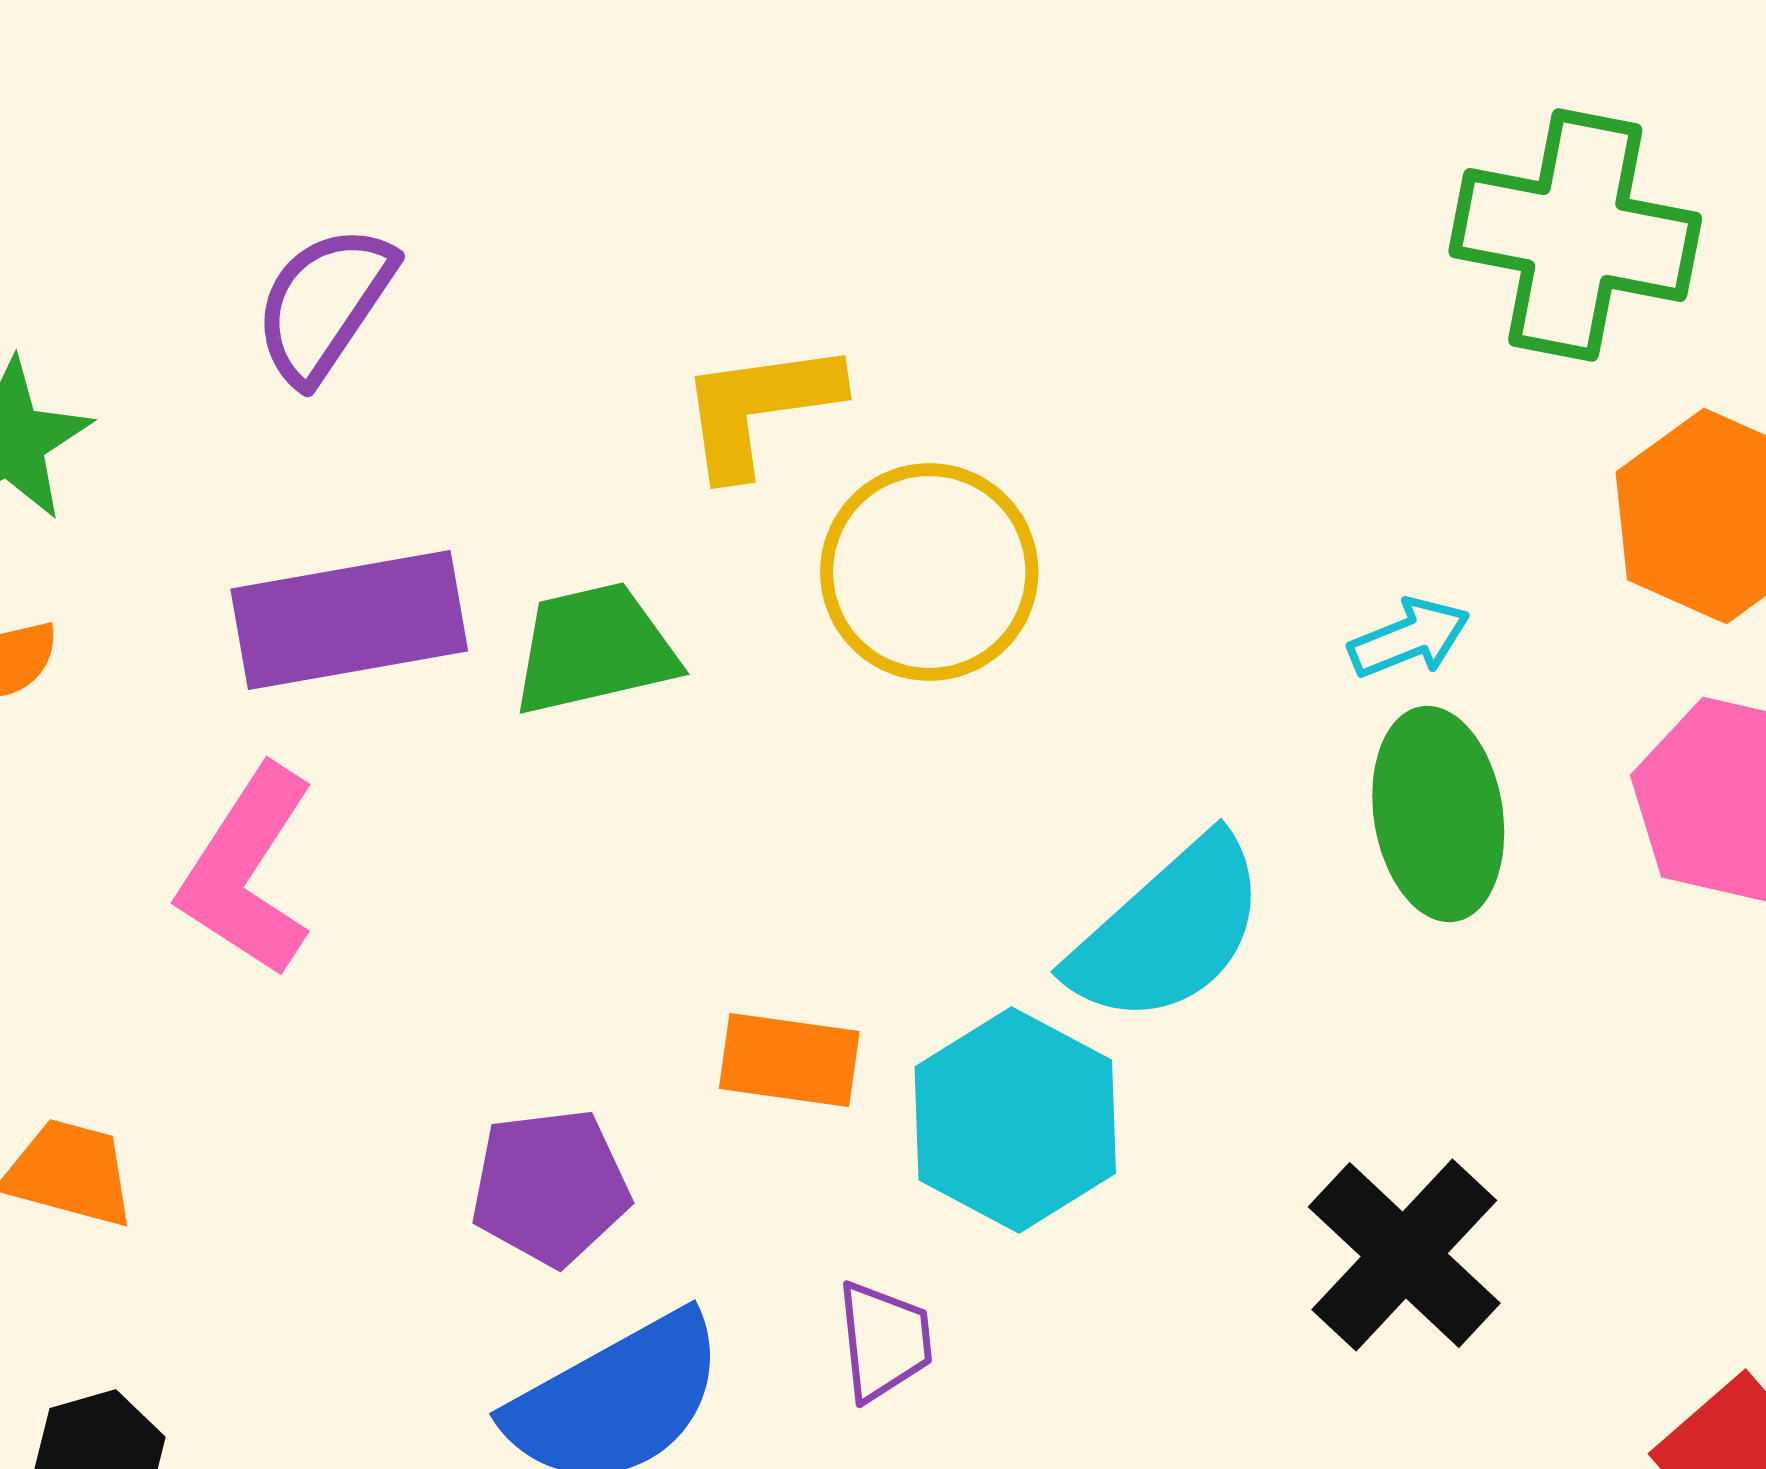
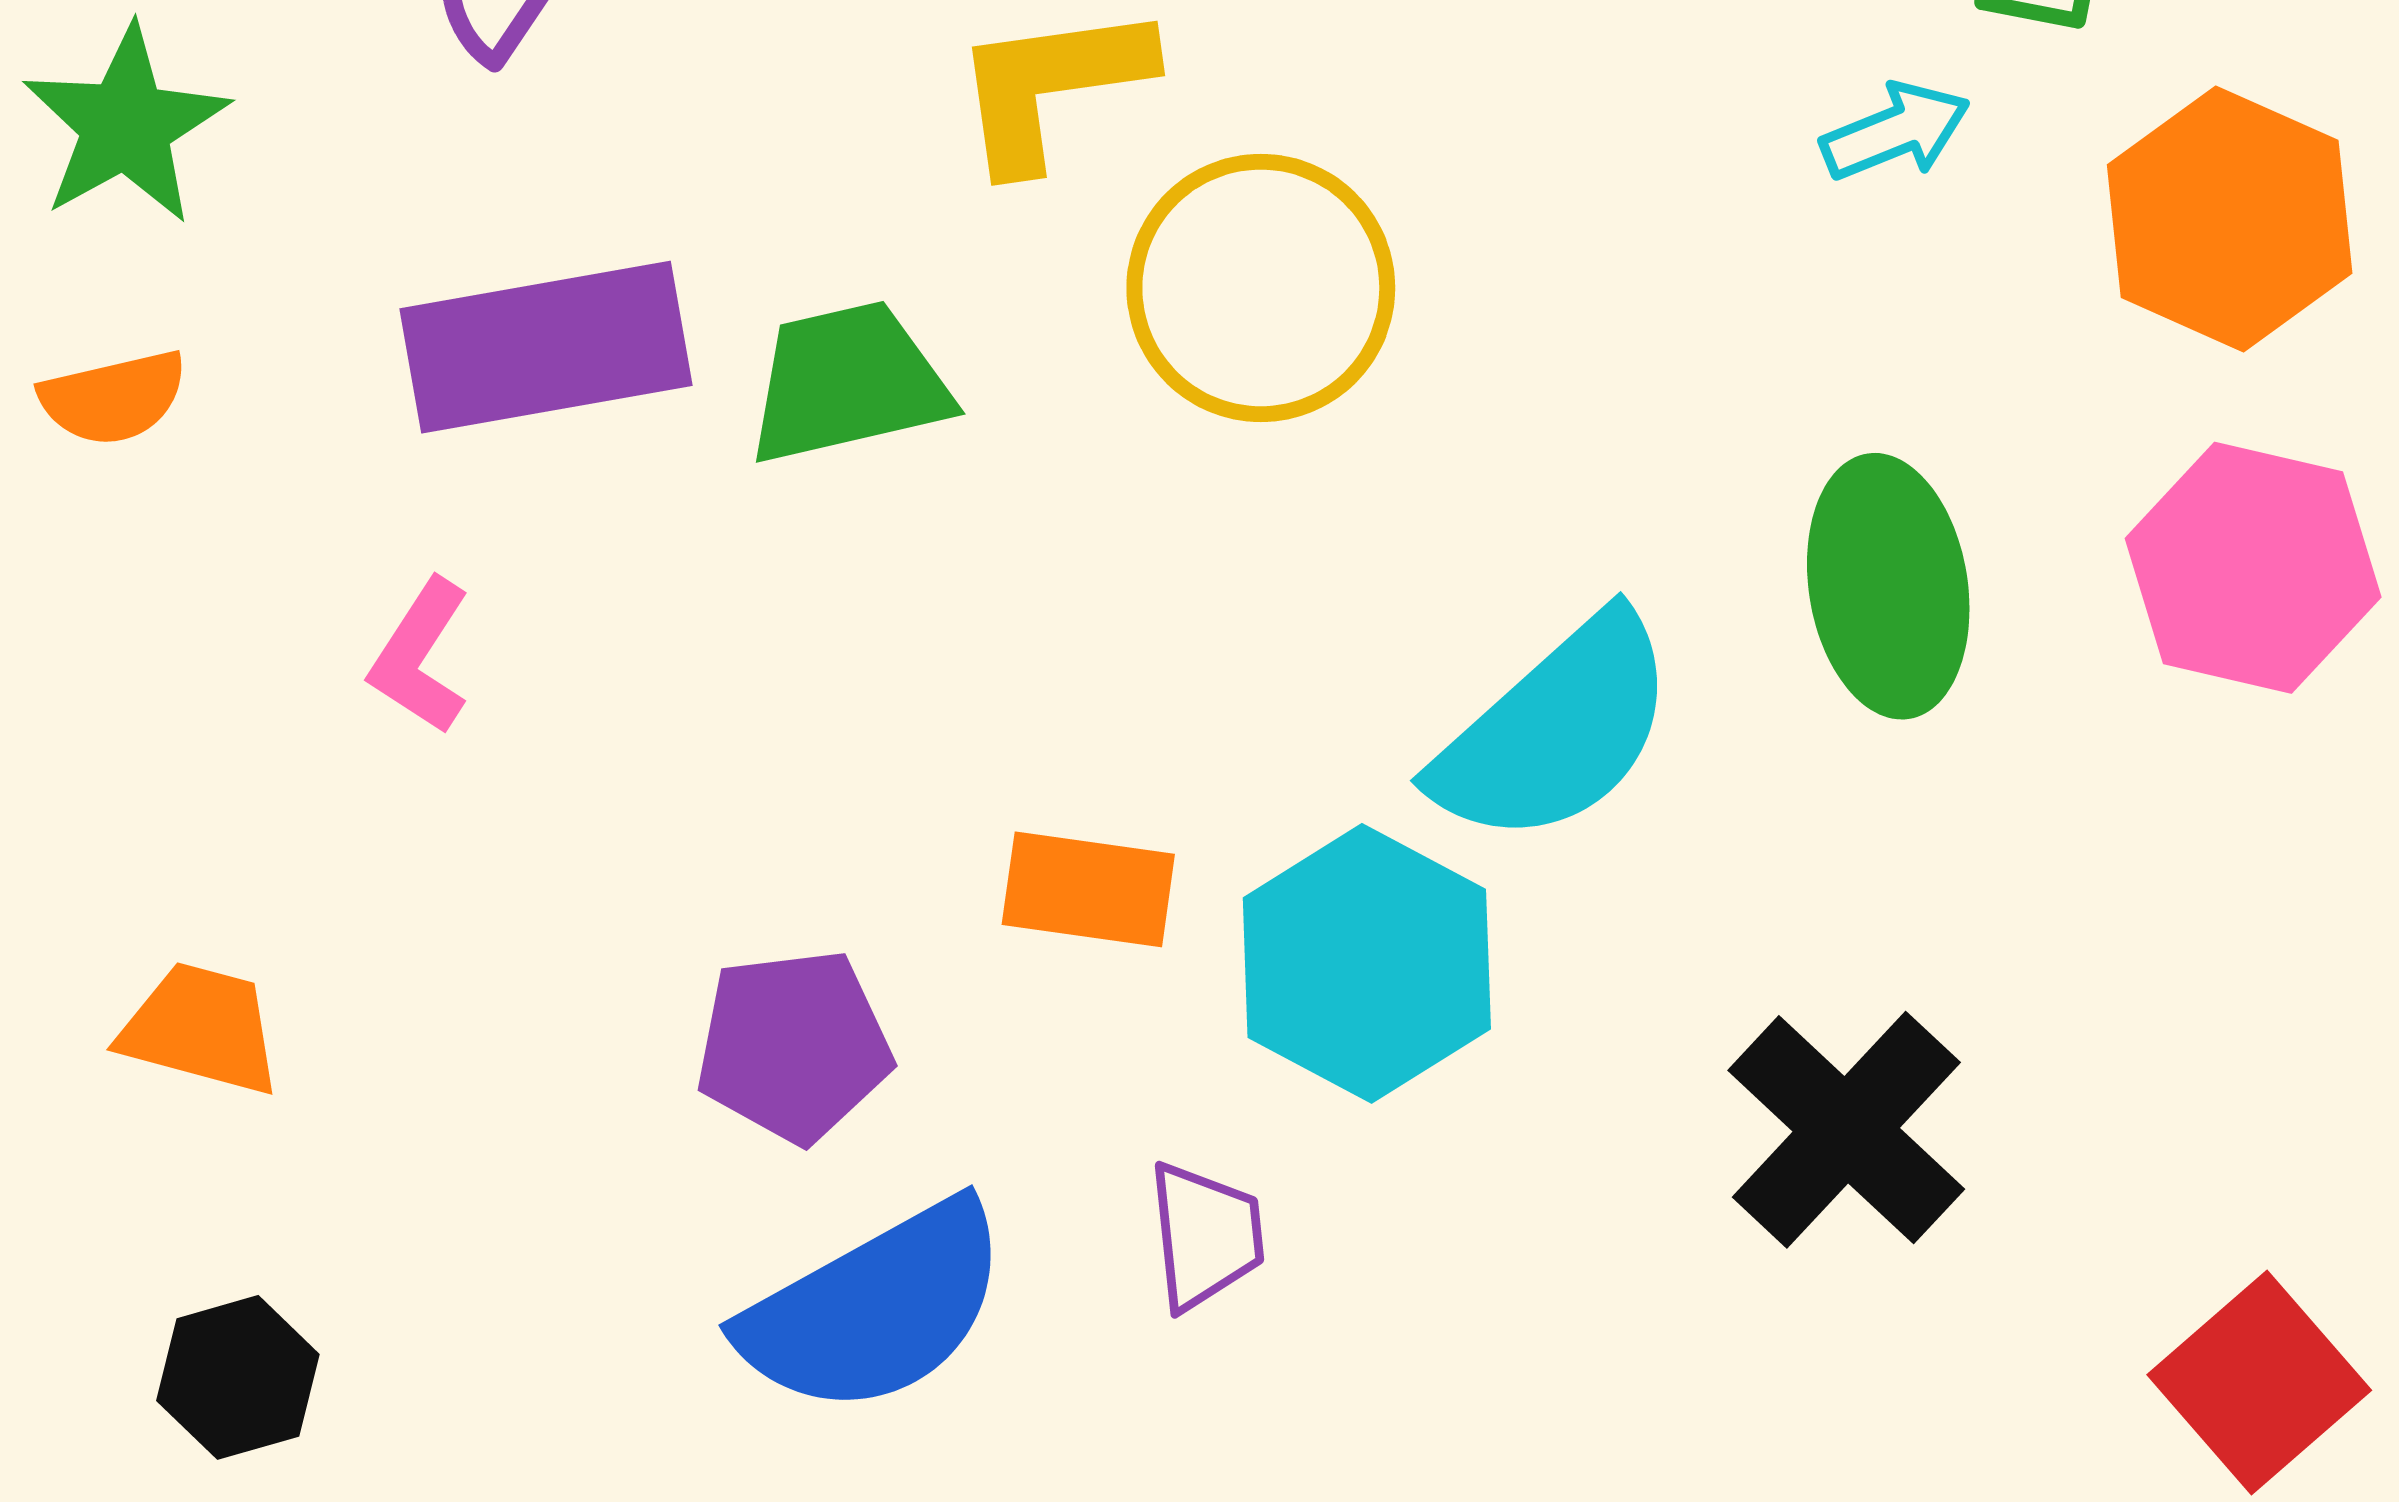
cyan arrow: (1409, 638) -> (1896, 131), moved
pink L-shape: (247, 871) -> (420, 656), size x0.6

